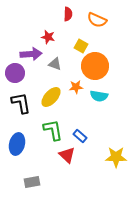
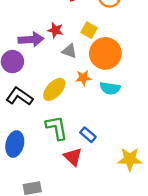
red star: (48, 37) -> (55, 30), moved
gray triangle: (55, 64) -> (69, 51), moved
black L-shape: (21, 103) -> (19, 96), turned -45

